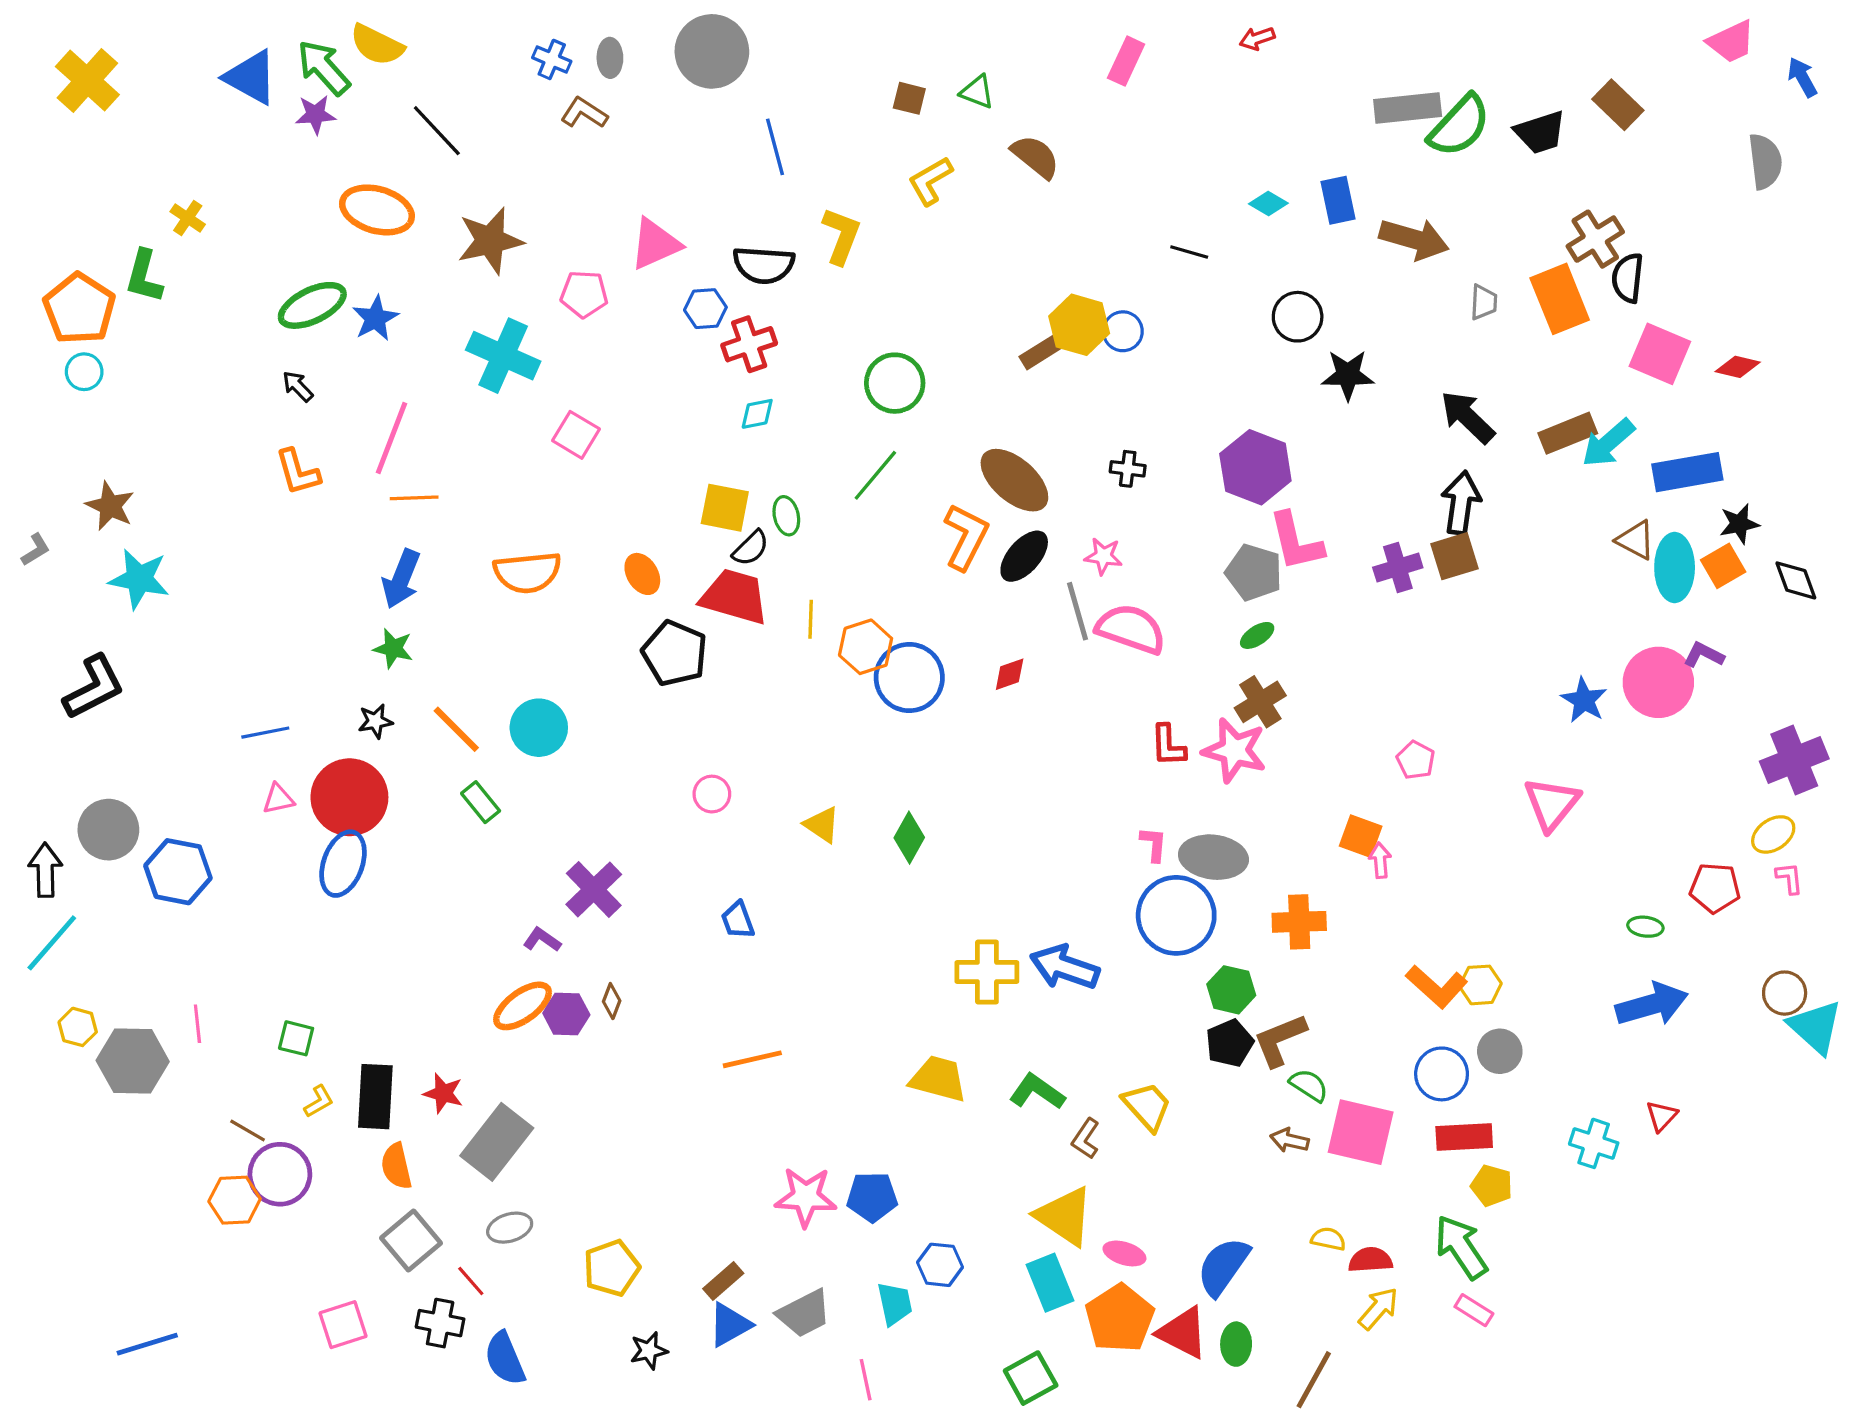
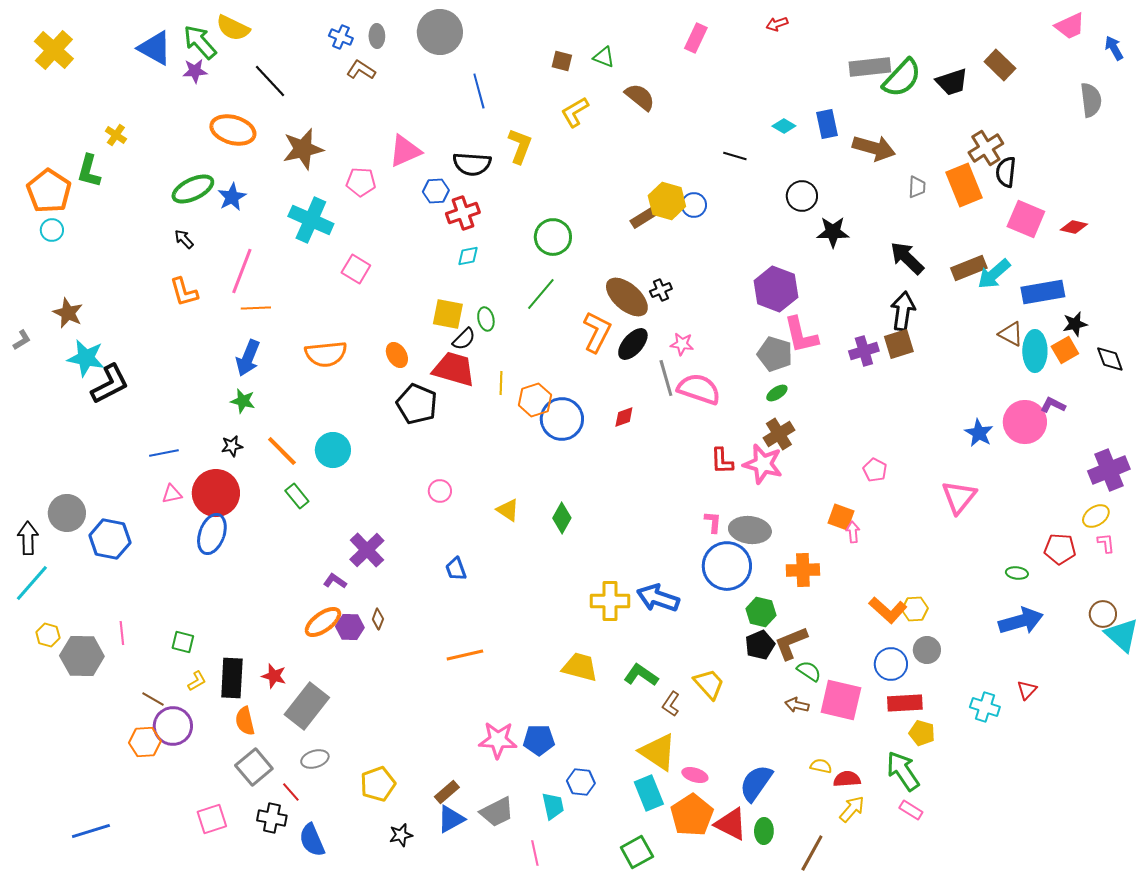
black cross: (1128, 469) -> (661, 290), moved, turned -30
black L-shape: (94, 687) -> (110, 384), moved

